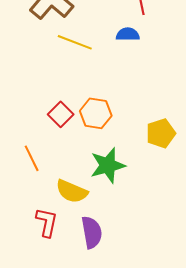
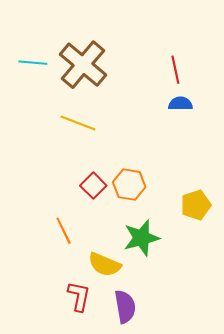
blue semicircle: (128, 34) -> (180, 104), moved
yellow line: (75, 42) -> (78, 123), moved

